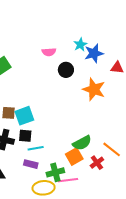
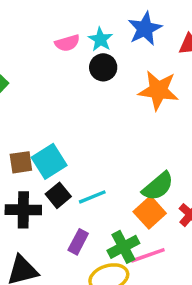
cyan star: (80, 45) -> (100, 39), moved
black square: (25, 136) -> (58, 195), turned -32
cyan line: (36, 148) -> (92, 197), moved
purple rectangle: (31, 164) -> (78, 242), turned -64

